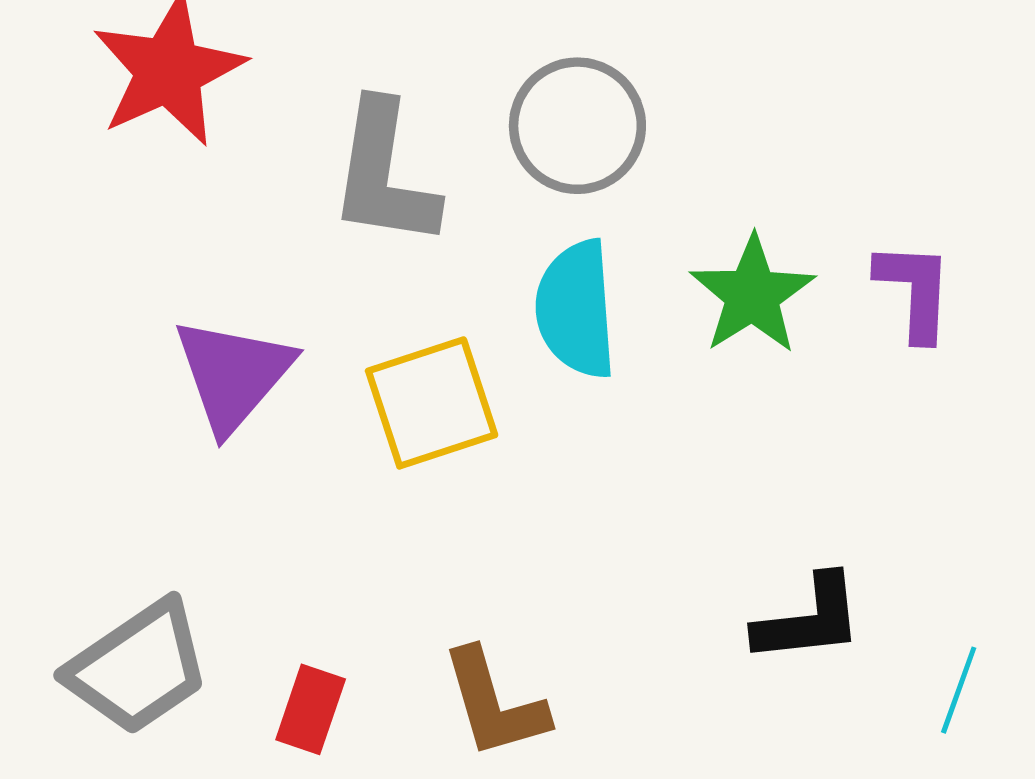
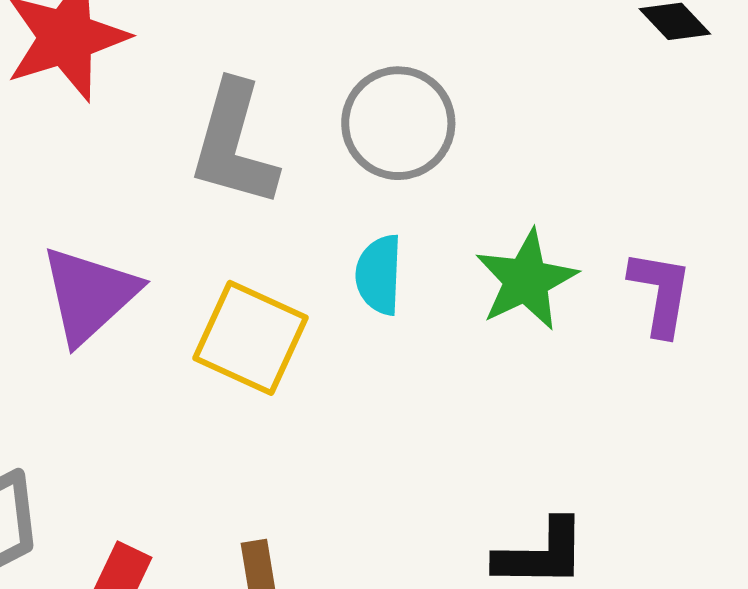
cyan semicircle: (576, 309) -> (379, 275), size x0.7
yellow square: (432, 403) -> (250, 338), turned 36

